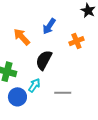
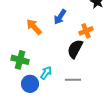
black semicircle: (44, 60) -> (75, 49), moved

